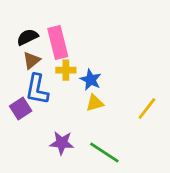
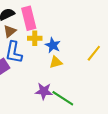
yellow line: (147, 109) -> (94, 53), moved
purple star: (62, 143) -> (44, 91), moved

